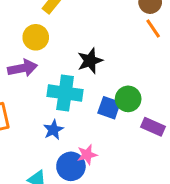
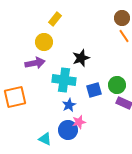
green circle: (128, 99) -> (117, 85), moved
blue square: (109, 108) -> (94, 90), turned -35
blue star: (53, 130) -> (69, 105), moved

